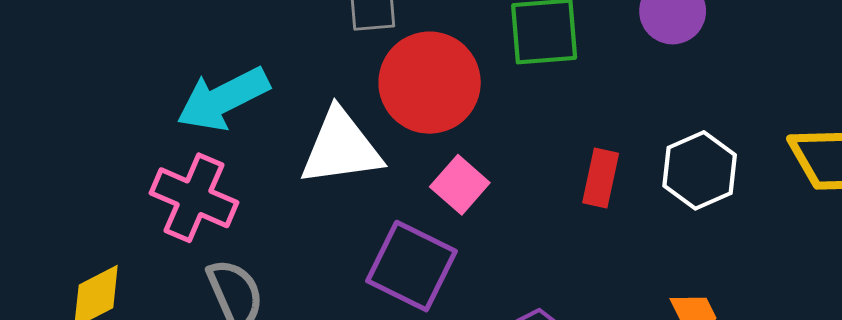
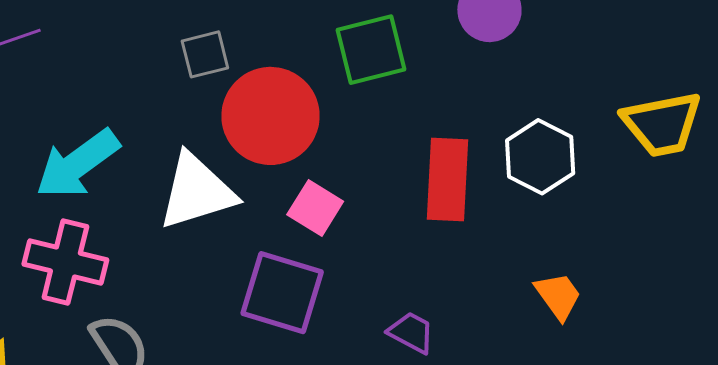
red rectangle: (601, 178) -> (447, 179), size x1.5

